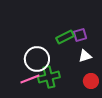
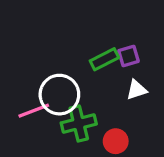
pink line: (30, 79) -> (34, 111), moved
red circle: (91, 81) -> (116, 141), moved

